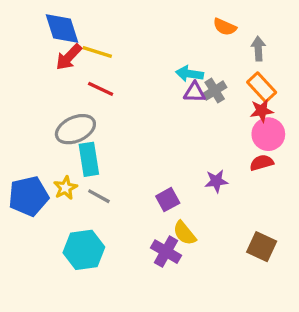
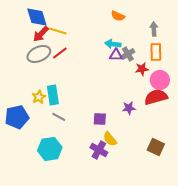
orange semicircle: (225, 27) -> (118, 16), moved
orange rectangle: (262, 87) -> (156, 52), turned 42
red line: (101, 89) -> (60, 53), turned -63
red star: (262, 111) -> (142, 69), moved
gray ellipse: (75, 129) -> (39, 54), moved
red semicircle: (262, 163) -> (156, 97), size x1.6
yellow star: (65, 188) -> (39, 97), moved
purple square: (168, 200) -> (100, 119), turned 32

